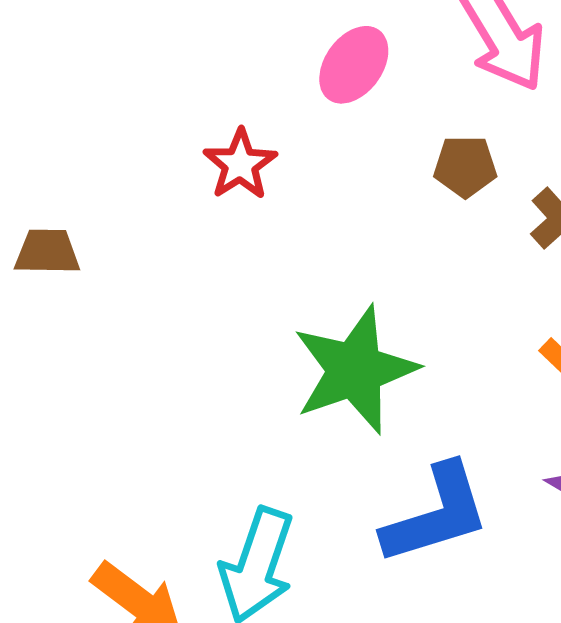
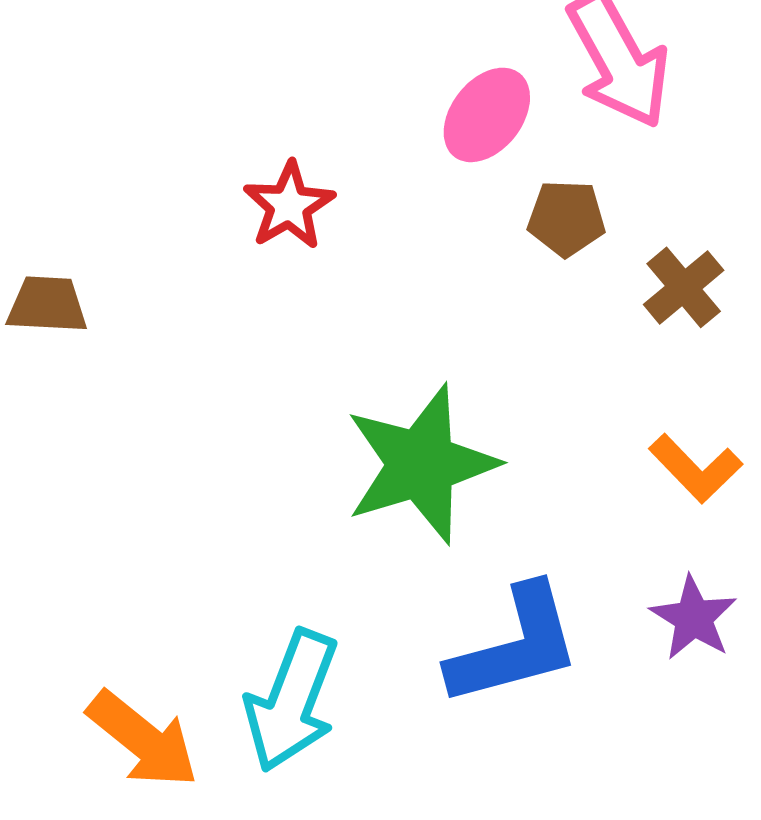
pink ellipse: (354, 65) -> (487, 115), moved

